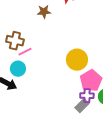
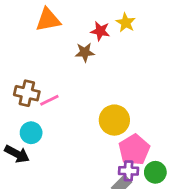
brown star: (44, 12) -> (85, 52), moved
pink line: (25, 52) -> (49, 100), moved

